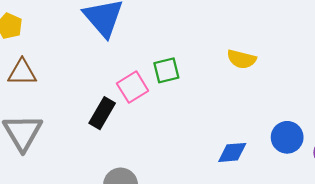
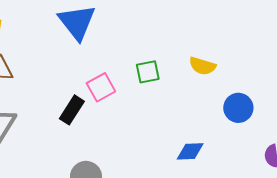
green square: (166, 70) -> (148, 72), moved
blue circle: (287, 137) -> (238, 108), moved

